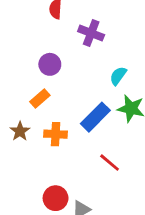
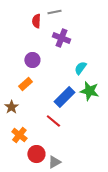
orange cross: (56, 134) -> (19, 135), moved, turned 35
red line: (110, 163) -> (53, 121), moved

